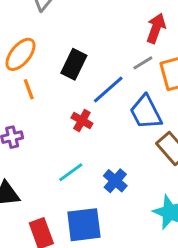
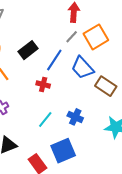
black rectangle: (74, 64) -> (28, 50), turned 42

